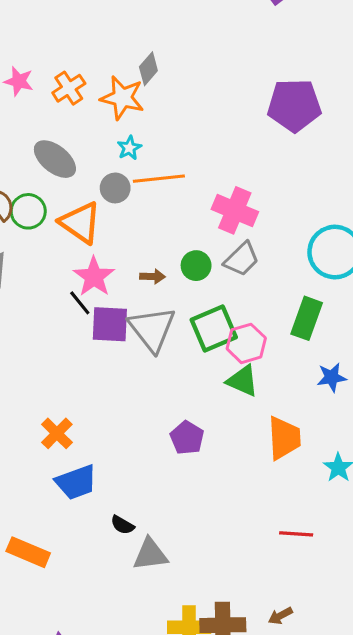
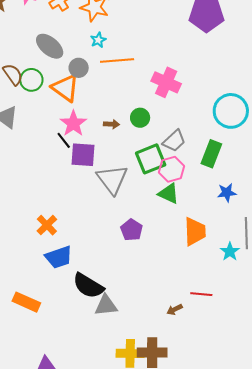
gray circle: (115, 188) -> (79, 68), moved
gray trapezoid: (242, 259) -> (174, 141), moved
gray triangle: (152, 329) -> (112, 179), moved
black semicircle: (122, 525) -> (88, 286), size x2.0
brown arrow: (280, 616) -> (175, 309), moved

